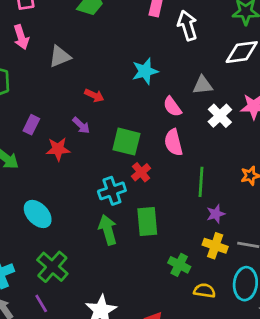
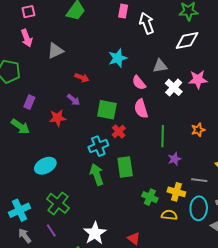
purple rectangle: (31, 125) -> (29, 102), moved
cyan ellipse: (38, 214) -> (45, 166), turned -70
yellow cross: (215, 246) -> (176, 192), moved

